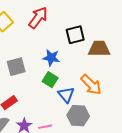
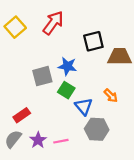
gray square: (16, 67) -> (42, 76), moved
orange arrow: (91, 85) -> (111, 96), size x0.6

